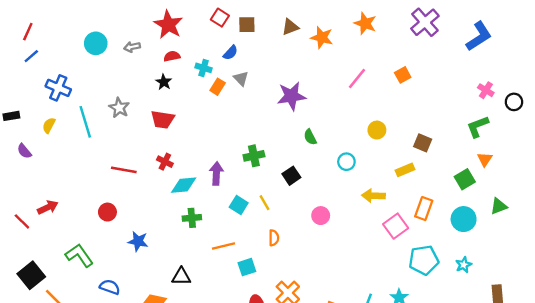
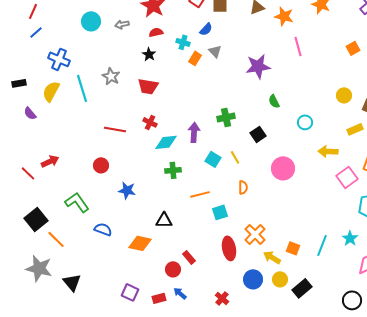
pink line: (357, 78) -> (298, 46), moved, turned -54
yellow semicircle: (49, 125) -> (51, 91), size x1.5
yellow circle: (377, 130) -> (344, 95), moved
pink circle: (321, 216) -> (283, 168), size x1.5

